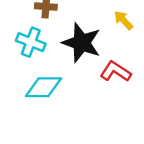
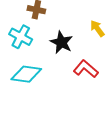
black star: (82, 43) -> (61, 42), size x0.7

